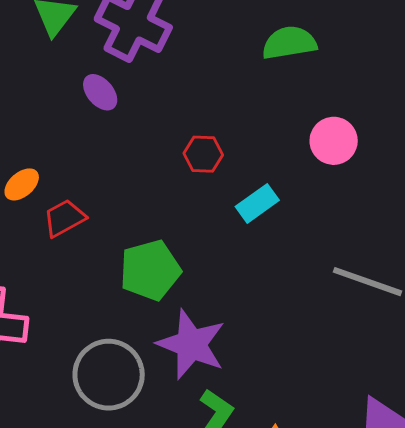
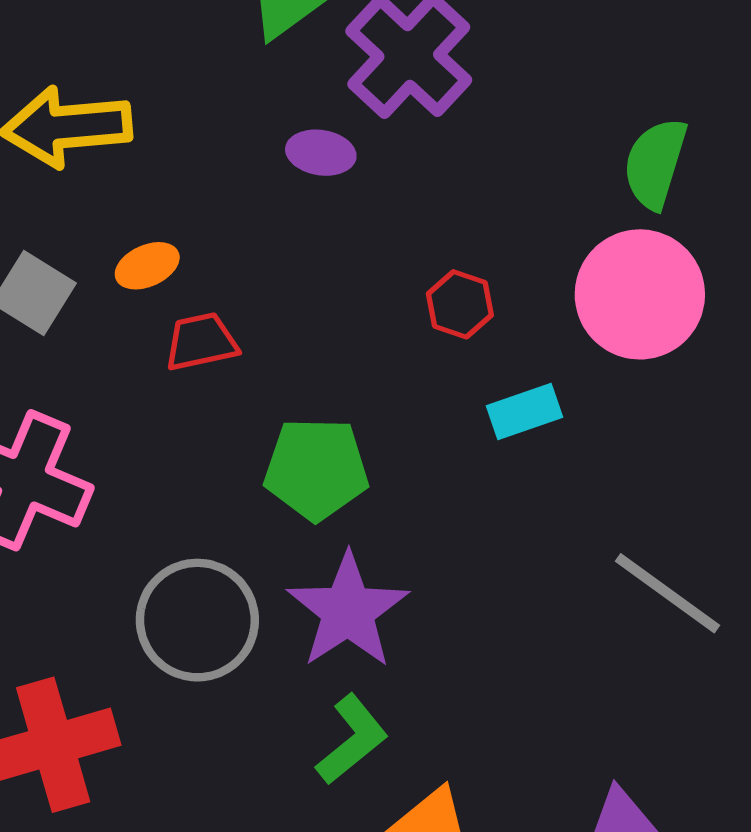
green semicircle: (289, 43) -> (655, 163), turned -80
purple ellipse: (100, 92) -> (321, 153), turned -57
pink circle: (334, 141) -> (640, 294), moved, size x1.6

